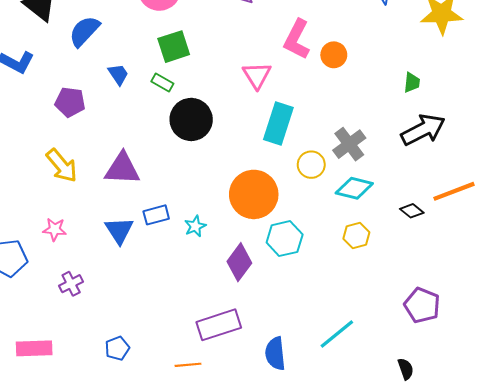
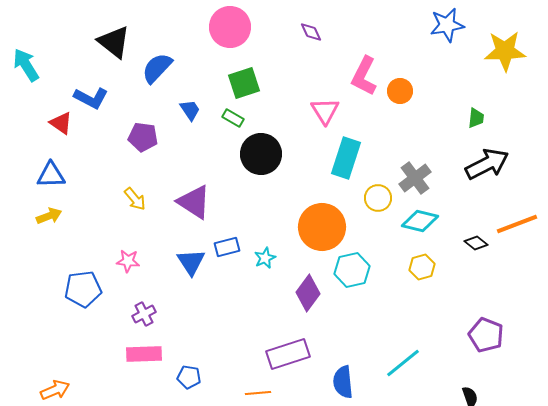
yellow arrow: (62, 166) -> (135, 199), size x0.7
purple triangle: (122, 169) -> (194, 202), turned 30
pink rectangle: (34, 348) -> (144, 354), moved
blue pentagon: (117, 348) -> (189, 377), turned 30

